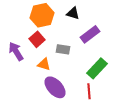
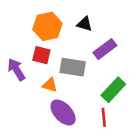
red square: (37, 39) -> (41, 55), turned -35
gray rectangle: (63, 49) -> (73, 67), size x1.5

